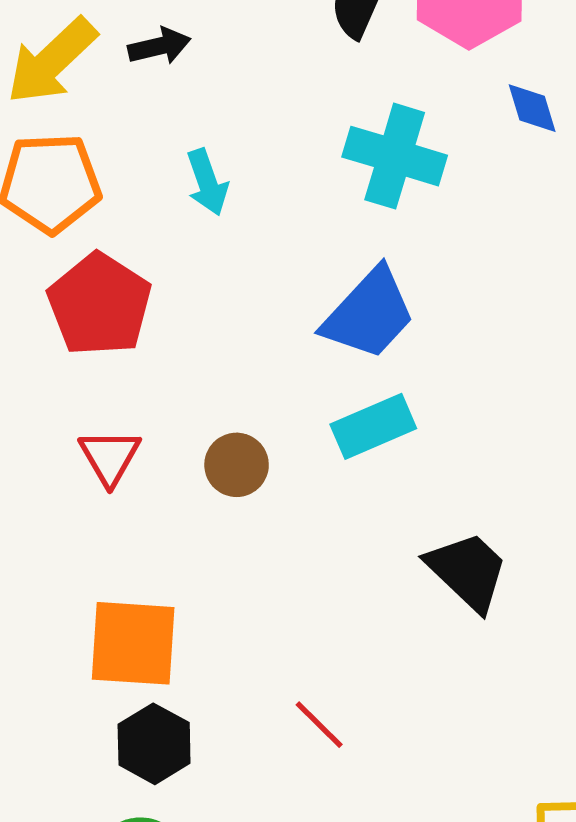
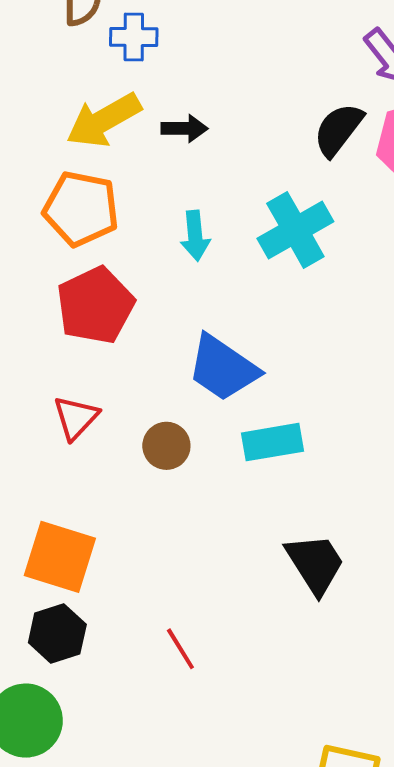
cyan cross: (395, 156) -> (295, 230), moved, turned 30
blue trapezoid: (369, 314) -> (223, 368), moved, turned 68

